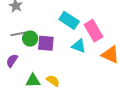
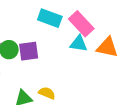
cyan triangle: (79, 46) -> (79, 44), moved

